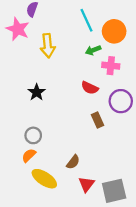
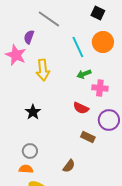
orange circle: (114, 31) -> (103, 42), moved
brown rectangle: (97, 120) -> (88, 137), turned -40
orange semicircle: (29, 155) -> (26, 169), turned 48
brown semicircle: (73, 162) -> (69, 166), moved

